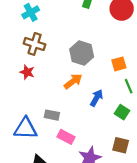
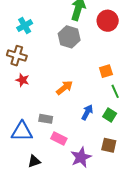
brown cross: (35, 44) -> (17, 56), moved
gray hexagon: (82, 53) -> (69, 37), moved
blue arrow: (97, 98) -> (87, 112), moved

